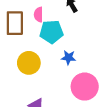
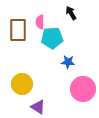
yellow circle: (29, 63) -> (22, 84), moved

